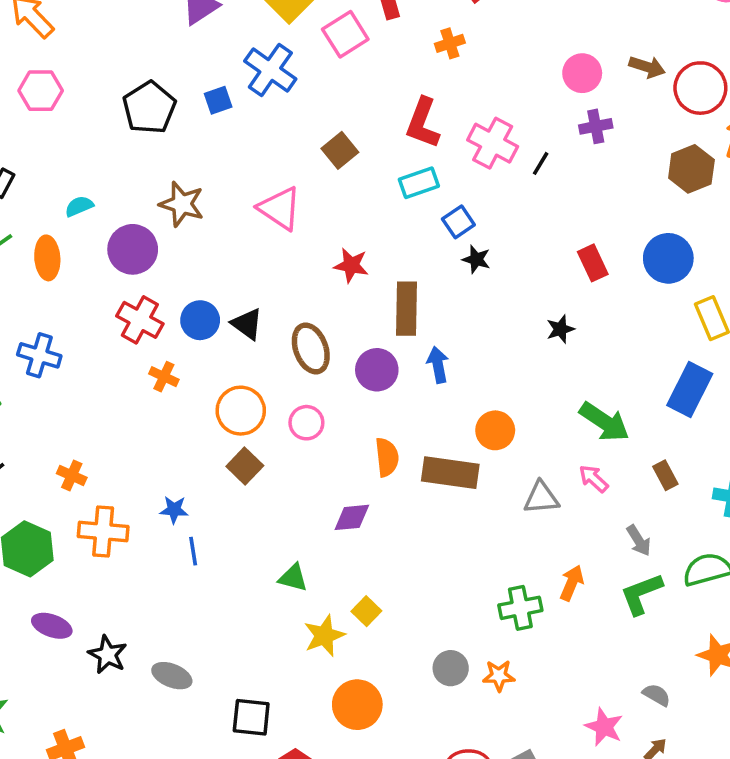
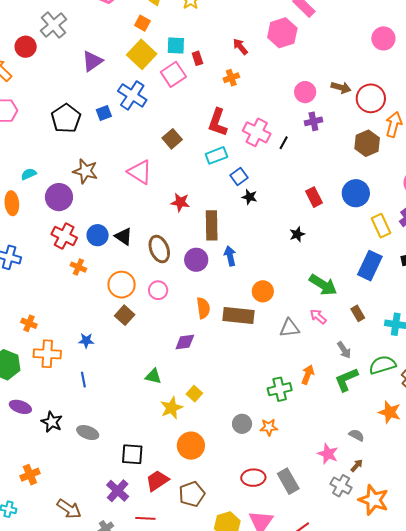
blue line: (193, 551) -> (83, 380), moved

